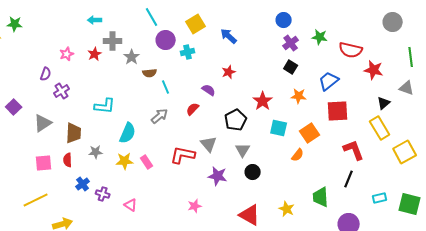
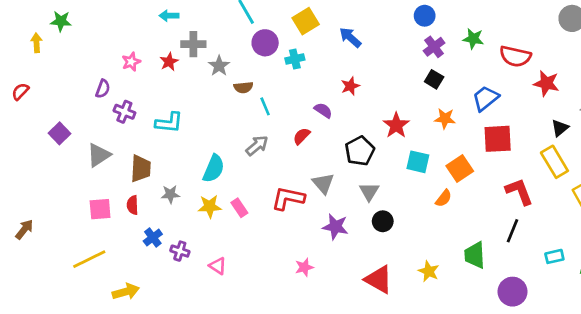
purple cross: (62, 91) -> (124, 112), turned -35
cyan L-shape: (105, 106) -> (169, 123), moved

